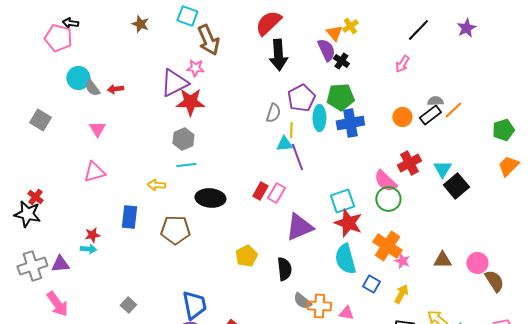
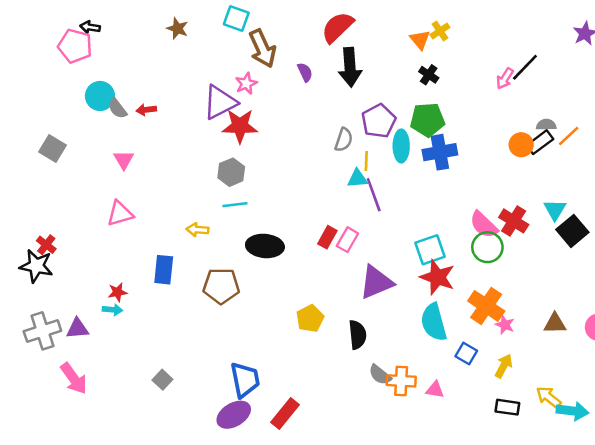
black line: (418, 30) -> (525, 67), moved
purple semicircle: (326, 50) -> (305, 72), moved, size x0.7
pink star: (195, 68) -> (246, 83), turned -30
orange circle: (402, 117) -> (521, 145), moved
red cross: (409, 163) -> (514, 221), moved, turned -30

